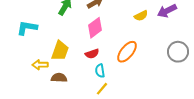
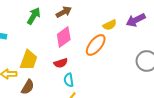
orange ellipse: (127, 52) -> (96, 45), moved
brown semicircle: (59, 78) -> (28, 87), turned 119

